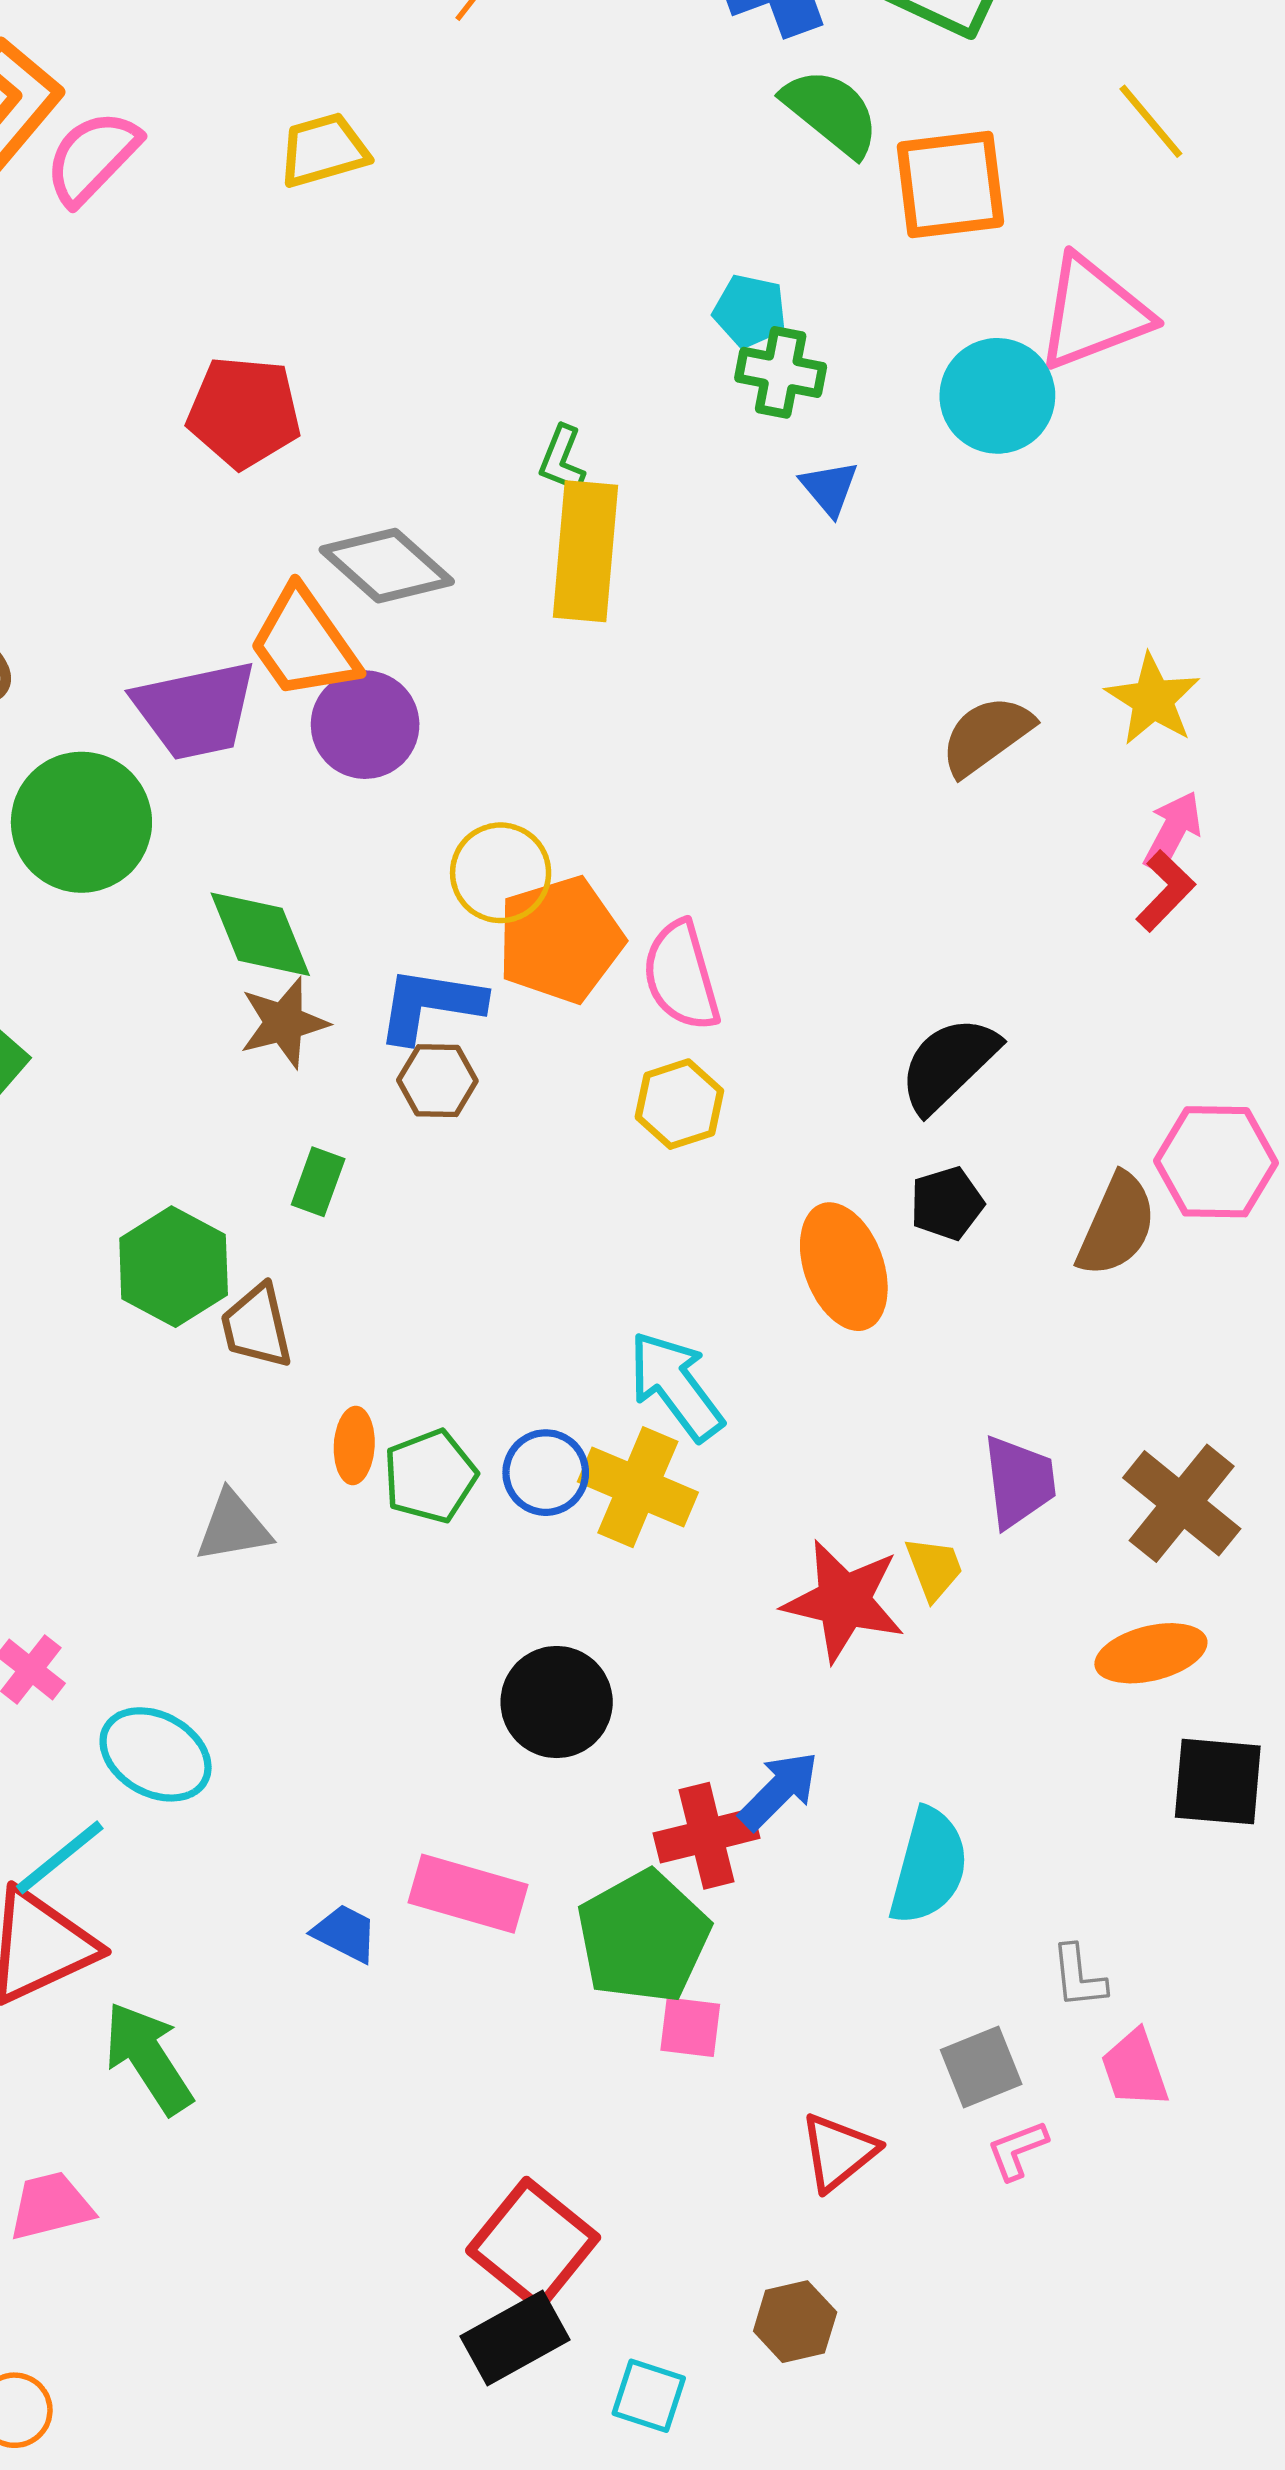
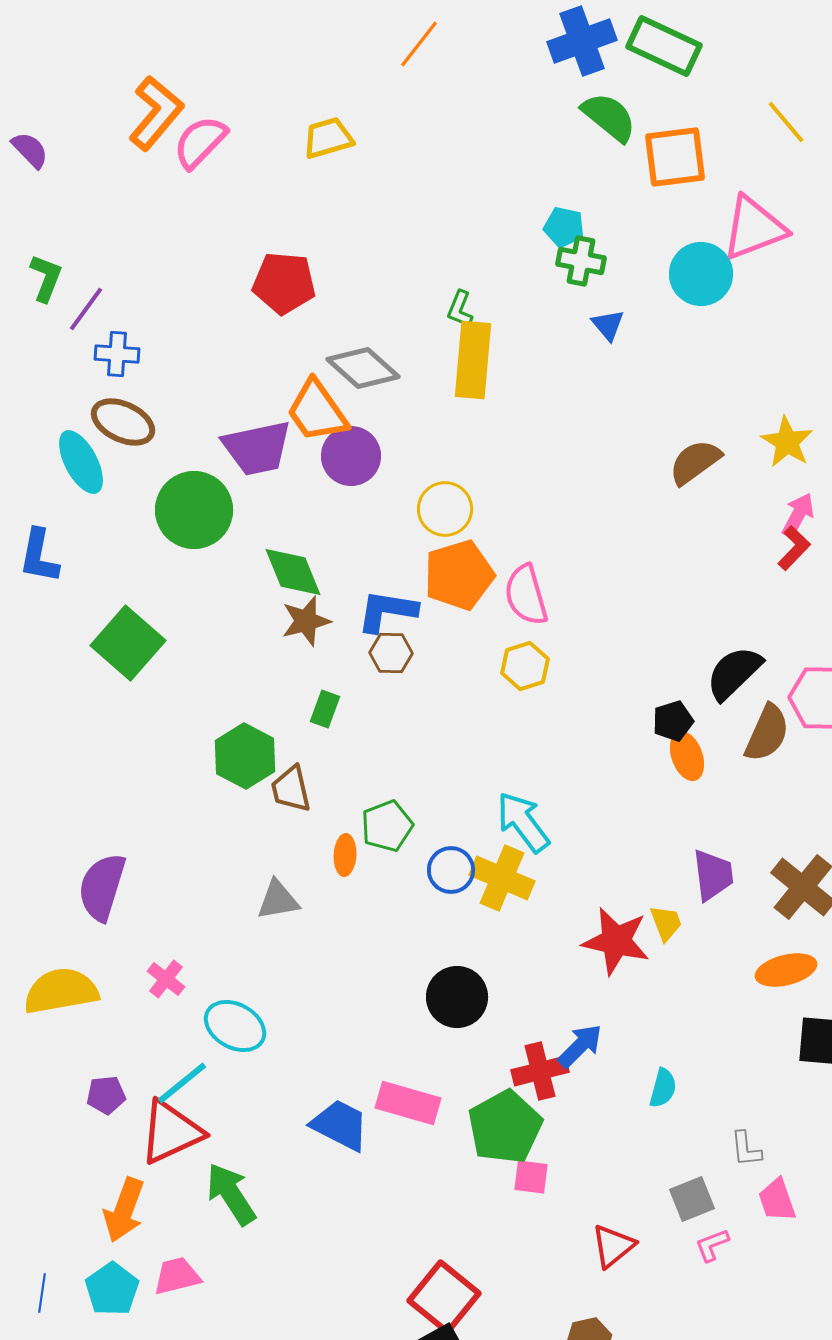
yellow circle: (501, 873) -> (445, 509), moved
black semicircle: (949, 1064) -> (734, 673), moved
orange ellipse: (844, 1267) -> (687, 756), moved, size x0.7
green pentagon: (430, 1476) -> (387, 826), moved
cyan semicircle: (929, 1866) -> (663, 1088), size x0.6
blue trapezoid: (345, 1933) -> (340, 1125), size x1.6

